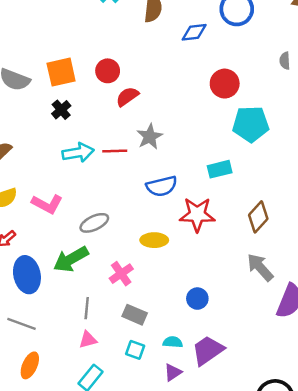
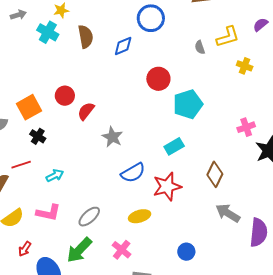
red line: (115, 151) -> (21, 165), moved
cyan arrow: (78, 153) -> (55, 176), moved, size x0.7

